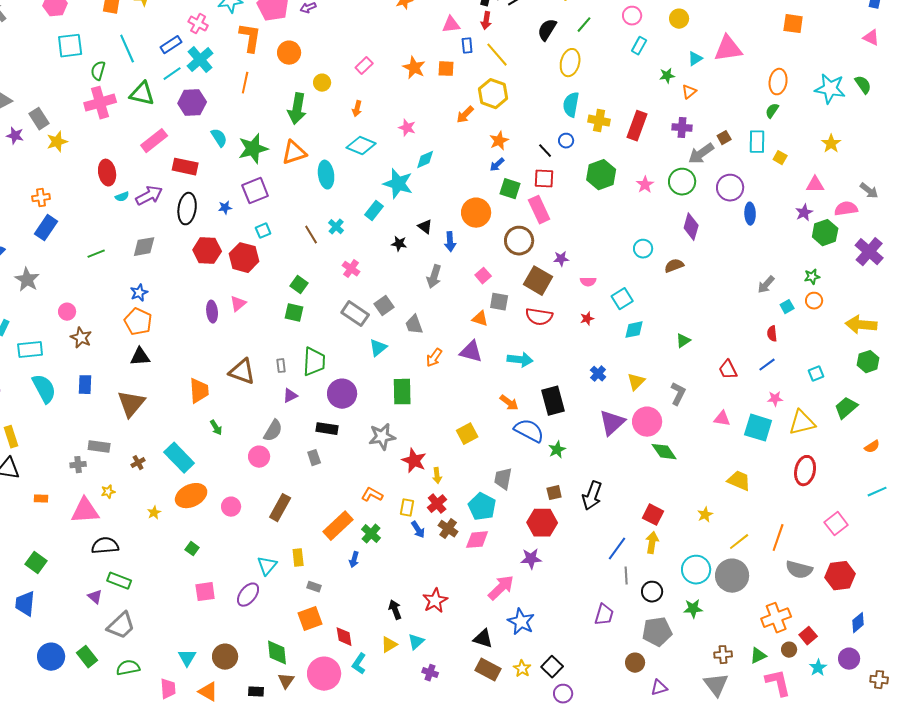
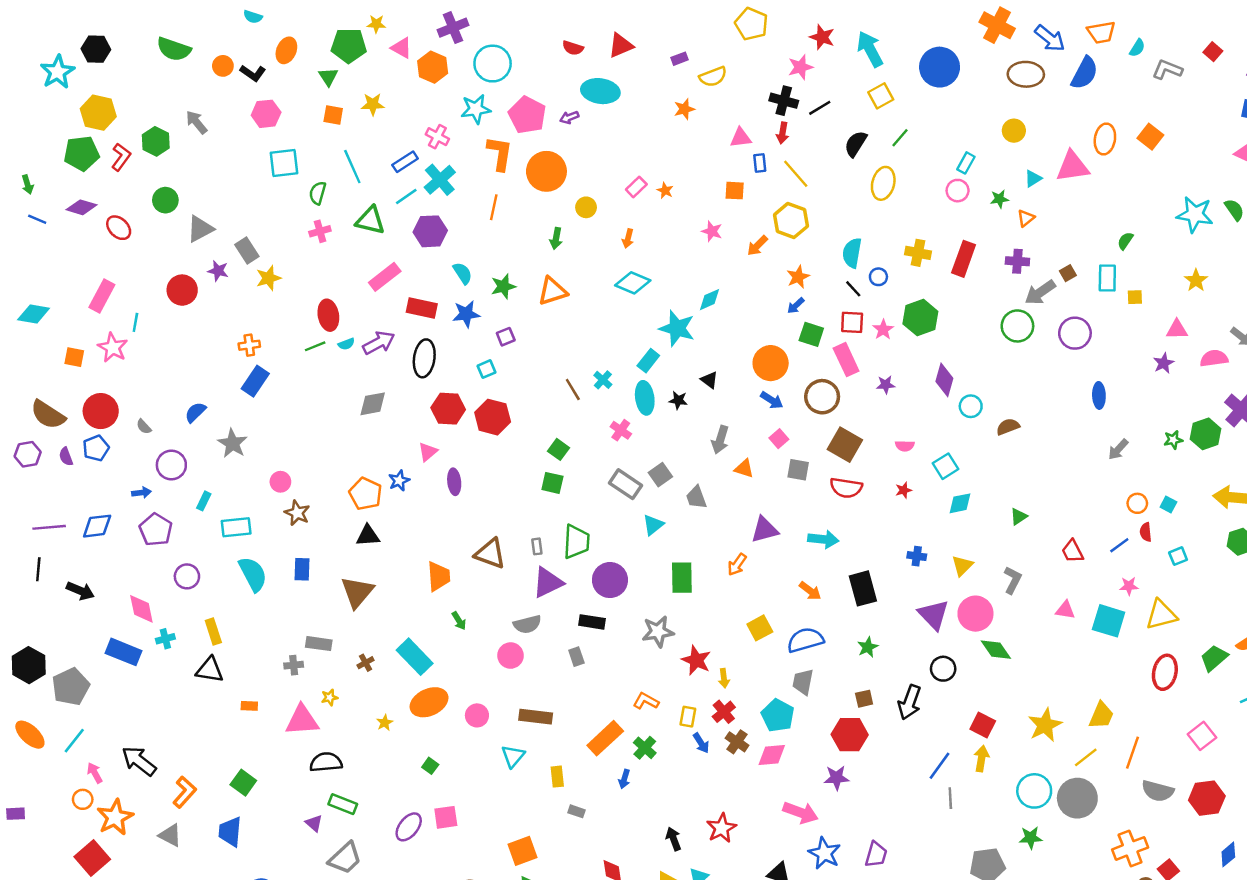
pink circle: (632, 16) -> (958, 191), moved
orange square: (793, 24) -> (1150, 137), turned 30
orange circle: (289, 53) -> (546, 171), size x1.4
orange star: (414, 68) -> (665, 191), moved, size x0.6
orange ellipse: (778, 82) -> (1105, 139), moved
pink cross: (100, 103) -> (320, 231), size x0.6
cyan semicircle: (571, 105) -> (852, 253), moved
green arrow: (297, 109) -> (556, 238), size x0.6
pink star: (407, 128) -> (712, 231), moved
green star: (253, 149) -> (503, 286), size x0.7
yellow square: (780, 158) -> (1135, 297), turned -32
cyan ellipse: (326, 175) -> (645, 398), moved
pink star: (645, 185) -> (883, 330), moved
purple square: (255, 191) -> (506, 337), size x0.6
blue star: (225, 208) -> (466, 314), moved, size x1.6
blue ellipse: (750, 214) -> (1099, 395), moved
purple diamond: (691, 227) -> (944, 380), moved
cyan square: (263, 231) -> (487, 369), moved
green hexagon: (825, 233) -> (1206, 434), moved
blue arrow: (450, 242) -> (772, 400), moved, turned -54
green line: (96, 254) -> (315, 346), moved
purple star: (561, 259) -> (886, 385), moved
blue star: (139, 293) -> (399, 481), moved
orange circle: (814, 301) -> (1137, 503), moved
pink triangle: (238, 304) -> (428, 452), moved
cyan square: (787, 307) -> (1168, 505), moved, turned -32
orange triangle: (480, 319) -> (744, 469), moved
red semicircle: (772, 334) -> (1146, 532), moved
purple triangle: (471, 352) -> (765, 530), turned -30
orange arrow: (434, 358) -> (737, 564), moved
blue cross: (598, 374) -> (917, 556), turned -35
purple triangle: (290, 396) -> (548, 582), size x1.8
green trapezoid: (846, 408) -> (1214, 658), moved
purple triangle: (612, 423) -> (934, 615), turned -32
gray semicircle: (273, 431) -> (527, 624), turned 45
blue semicircle: (529, 431) -> (805, 640), moved, turned -44
yellow trapezoid: (739, 481) -> (1101, 715), moved, turned 90
brown rectangle: (280, 508) -> (536, 717), turned 68
yellow star: (705, 515) -> (1045, 725), size x1.8
cyan triangle: (267, 566) -> (513, 756), moved
pink arrow: (501, 588) -> (801, 813), turned 64
black circle: (652, 592) -> (943, 669), moved
purple ellipse: (248, 595) -> (409, 827), moved
purple trapezoid: (604, 615) -> (876, 854), moved
orange square: (310, 619) -> (522, 851), moved

